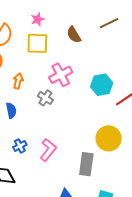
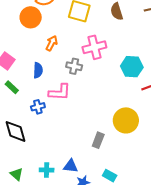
gray cross: (45, 98) -> (74, 66), turned -35
pink L-shape: (48, 150) -> (60, 92), moved, turned 40
gray rectangle: (86, 164) -> (98, 140), size x0.7

